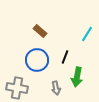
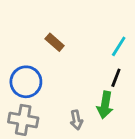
black line: (65, 57) -> (116, 78), moved
blue circle: (37, 60) -> (26, 82), moved

